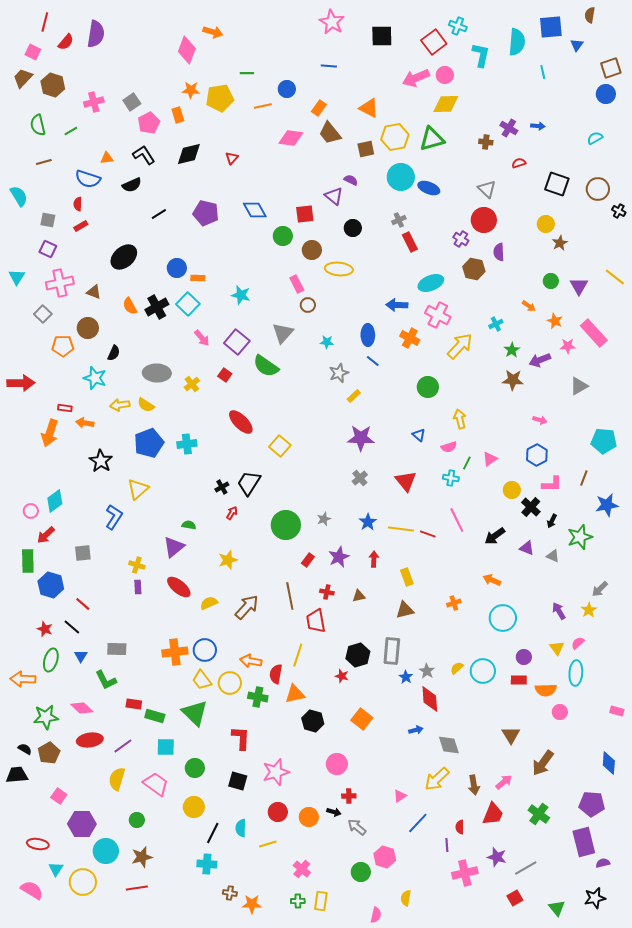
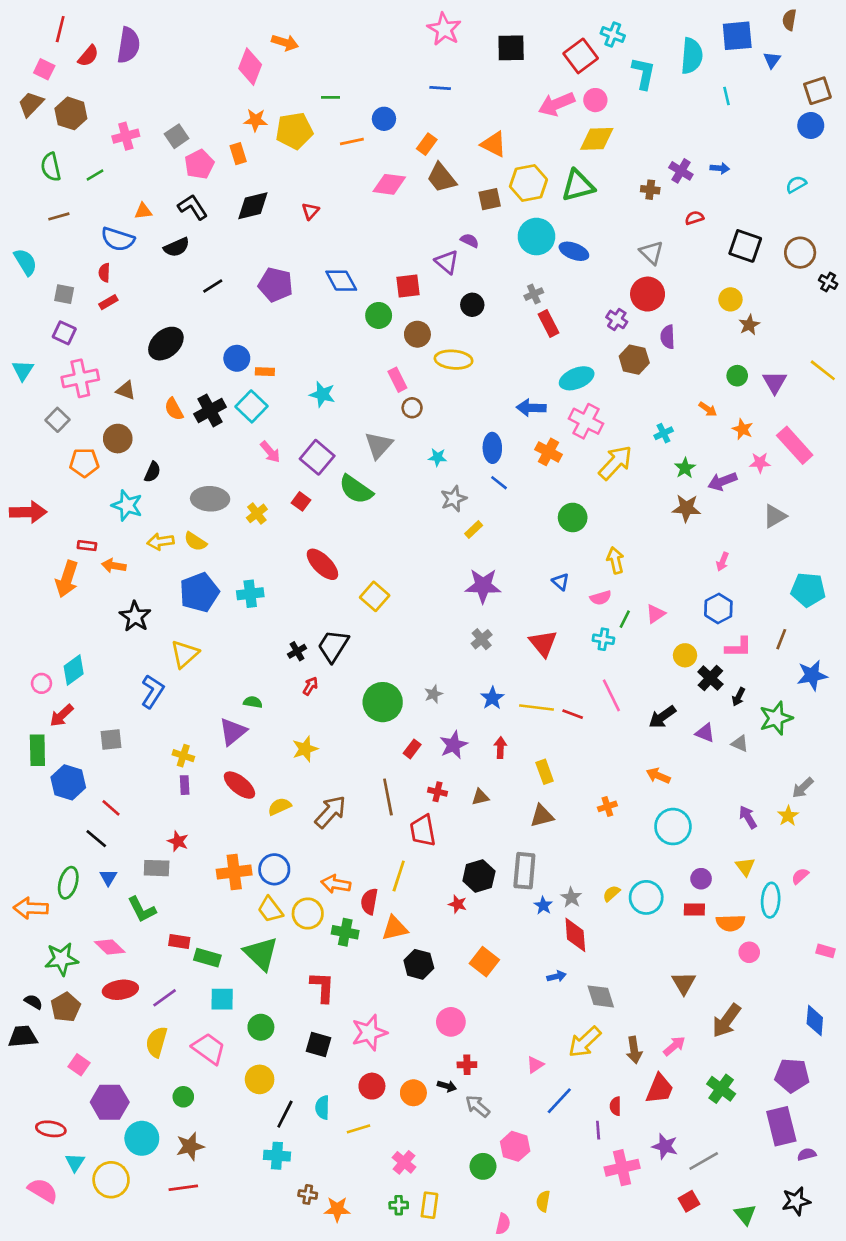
pink arrow: (540, 420) -> (722, 562), turned 96
red star: (45, 629) -> (178, 841), moved
pink semicircle: (578, 643) -> (800, 876), moved

